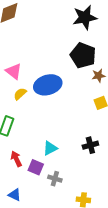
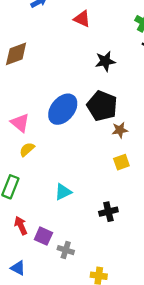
black star: (85, 17) -> (105, 61), size x0.7
blue ellipse: (48, 85) -> (63, 109), moved, turned -36
cyan triangle: (50, 148) -> (63, 192), moved

